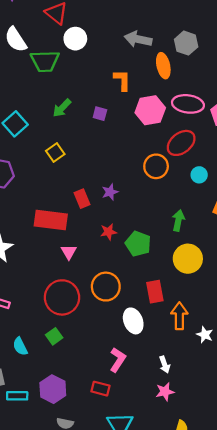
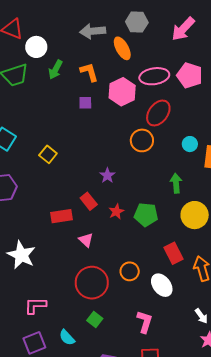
green arrow: (62, 108) -> (56, 70), moved
purple square: (100, 114) -> (85, 103), moved
cyan circle: (199, 175) -> (190, 144), moved
red rectangle: (82, 199) -> (89, 201), moved
red rectangle: (51, 220) -> (61, 216), size x0.7
orange circle: (106, 287) -> (130, 271), moved, size x0.7
pink L-shape: (118, 360) -> (145, 322), moved

